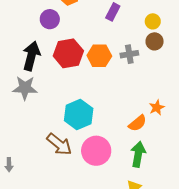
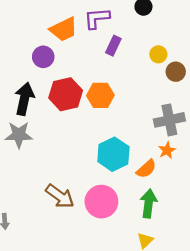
brown circle: (155, 41) -> (176, 72), moved
gray cross: (129, 54) -> (169, 120), moved, size x1.5
cyan hexagon: (79, 115) -> (113, 154), moved

